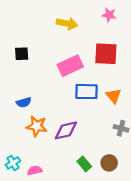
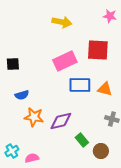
pink star: (109, 15) -> (110, 16), moved
black square: (22, 54) -> (13, 64), moved
orange triangle: (113, 96) -> (105, 89), turned -35
green rectangle: (84, 164) -> (82, 140), moved

